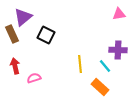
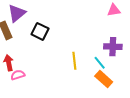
pink semicircle: (34, 78) -> (18, 75), moved
orange rectangle: (100, 87) -> (104, 79), moved

